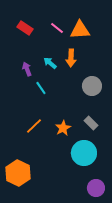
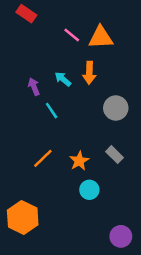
red rectangle: (25, 28) -> (26, 14), moved
cyan circle: (84, 153) -> (89, 190), moved, size x0.6

